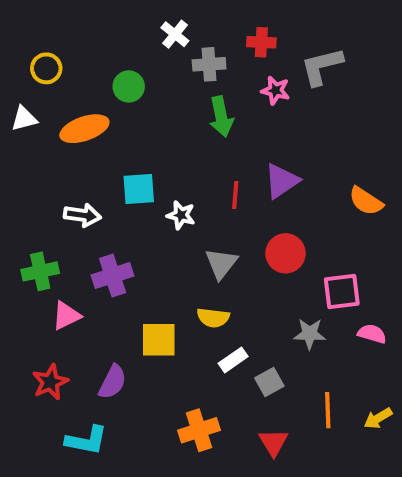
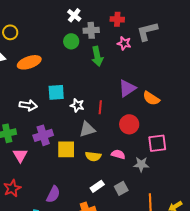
green circle: (129, 86) -> (71, 41), moved
red line: (235, 195) -> (100, 107), moved
orange semicircle: (366, 201) -> (151, 98), moved
gray triangle: (221, 263) -> (87, 129), moved, turned 36
pink triangle: (66, 316) -> (20, 155), turned -35
pink semicircle: (372, 334) -> (118, 154), moved
yellow square: (159, 340) -> (66, 149), moved
white rectangle: (233, 360) -> (97, 186), moved
purple semicircle: (113, 382) -> (53, 194), moved

